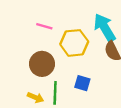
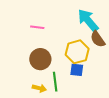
yellow hexagon: (74, 43) -> (77, 52), moved

